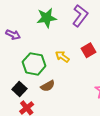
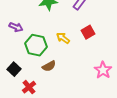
purple arrow: (13, 35) -> (16, 27), moved
black square: (19, 89) -> (14, 69), moved

